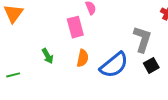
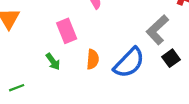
pink rectangle: (75, 27) -> (67, 31), moved
gray L-shape: (142, 39) -> (157, 30), turned -144

